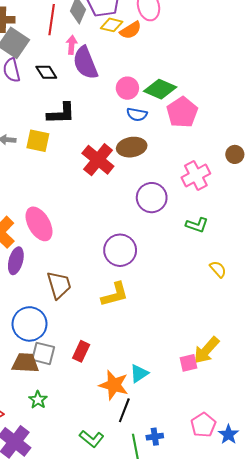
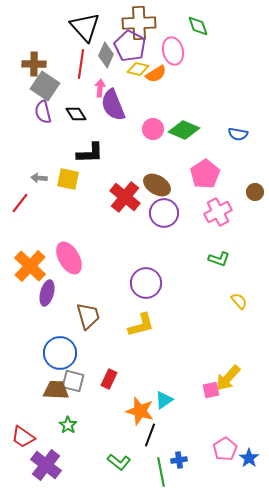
pink pentagon: (182, 112) -> (205, 174), moved
blue semicircle: (137, 114) -> (238, 134), moved
brown ellipse: (132, 147) -> (157, 185), turned 40
purple circle: (152, 198) -> (164, 213), moved

